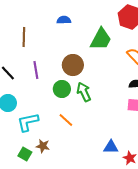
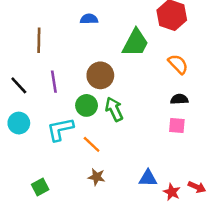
cyan L-shape: (28, 122) -> (60, 129), moved
brown star: (43, 146) -> (97, 177), moved
green square: (25, 154) -> (40, 187), turned 32

